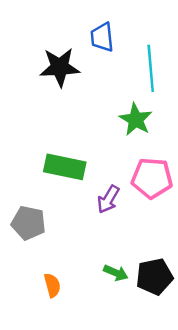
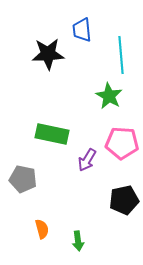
green arrow: (116, 273) -> (78, 241), moved, turned 60
black pentagon: (154, 277) -> (124, 200), moved

